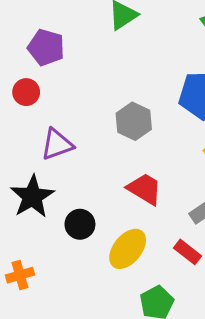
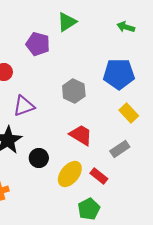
purple pentagon: (46, 47) -> (38, 44), moved
red rectangle: (188, 252) -> (99, 176), moved

